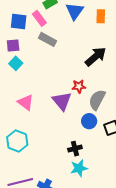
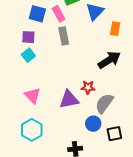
orange rectangle: (101, 16) -> (115, 29), moved
gray rectangle: (48, 39) -> (64, 36), turned 42
purple triangle: (62, 101) -> (69, 99), turned 50
cyan hexagon: (17, 141) -> (32, 130), moved

